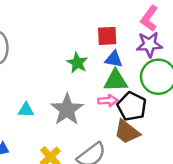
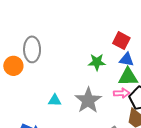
red square: (107, 36) -> (121, 41), turned 30
green star: (77, 63) -> (97, 62), turned -30

